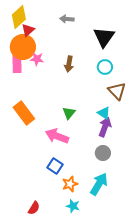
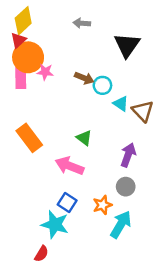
red triangle: (28, 30) -> (18, 40), moved
brown arrow: (69, 64) -> (84, 78), turned -77
cyan circle: (105, 67) -> (102, 85), moved
green triangle: (69, 113) -> (84, 138), turned -32
cyan triangle: (104, 113) -> (121, 104), moved
orange star: (70, 184) -> (102, 205), moved
cyan star: (73, 206) -> (55, 224), moved, size x1.6

